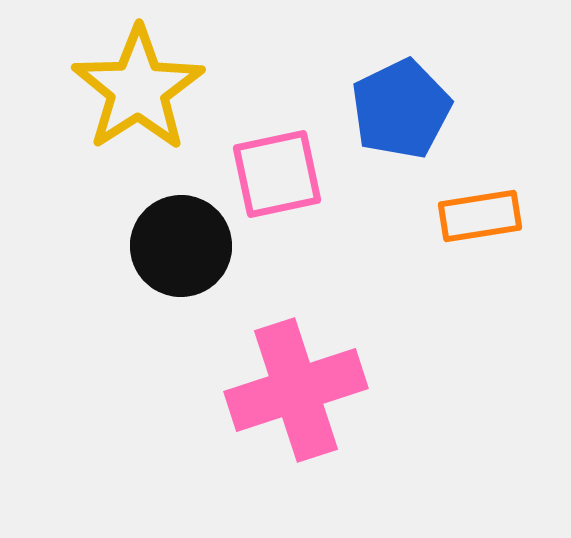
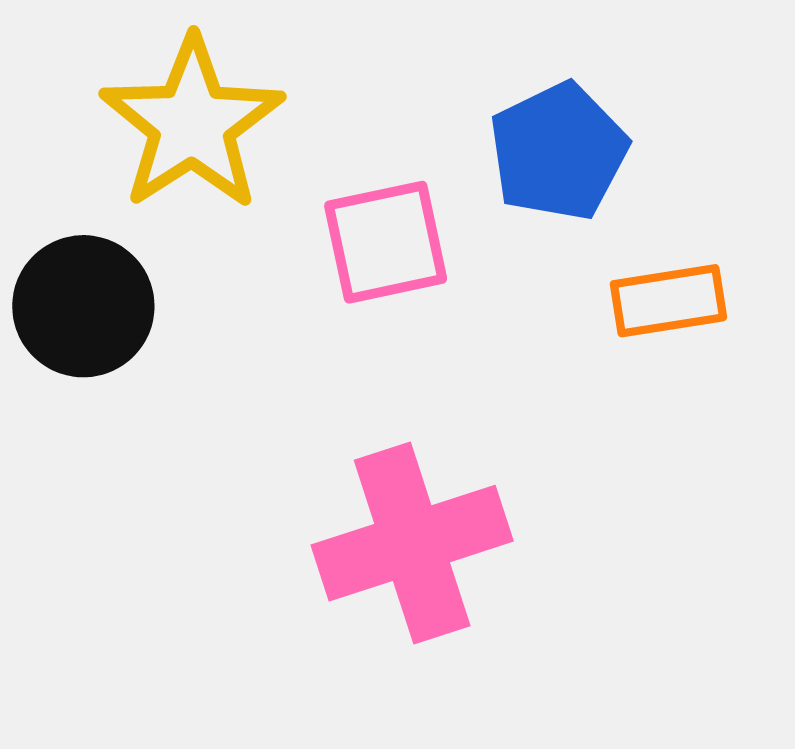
black circle: (181, 246) -> (83, 306), moved

